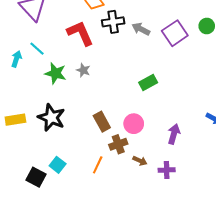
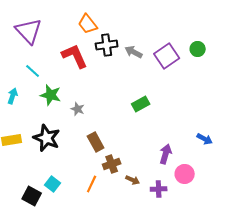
cyan arrow: (16, 59) -> (13, 96), moved
gray star: (83, 70) -> (78, 109), moved
pink circle: (134, 124) -> (185, 174), moved

